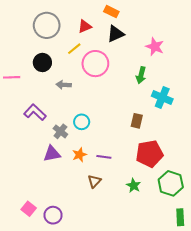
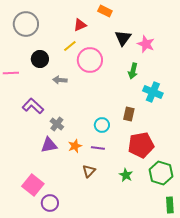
gray circle: (47, 25) -> (26, 24), moved
black triangle: (116, 34) -> (123, 38), moved, turned -30
cyan circle: (82, 122) -> (102, 125), moved
pink square: (29, 209) -> (33, 185), moved, size x1.5

